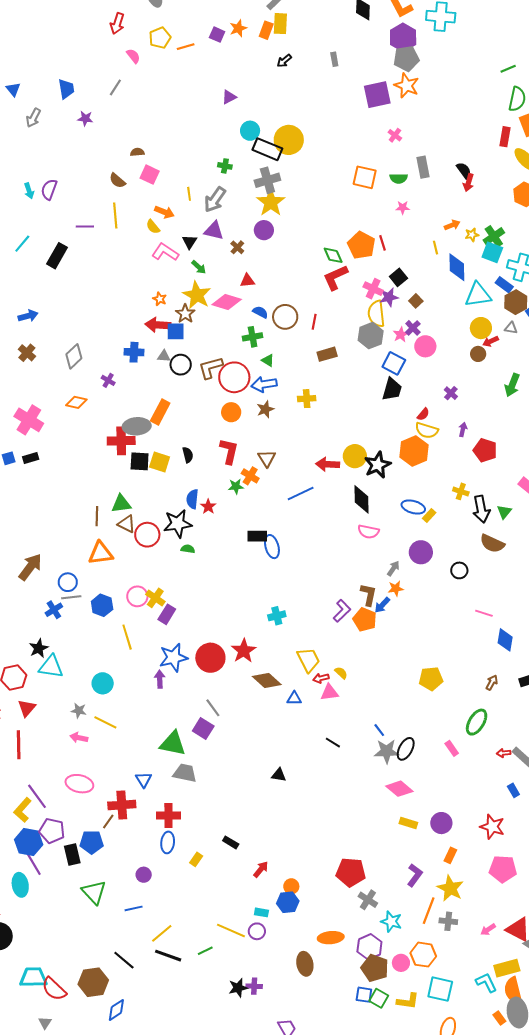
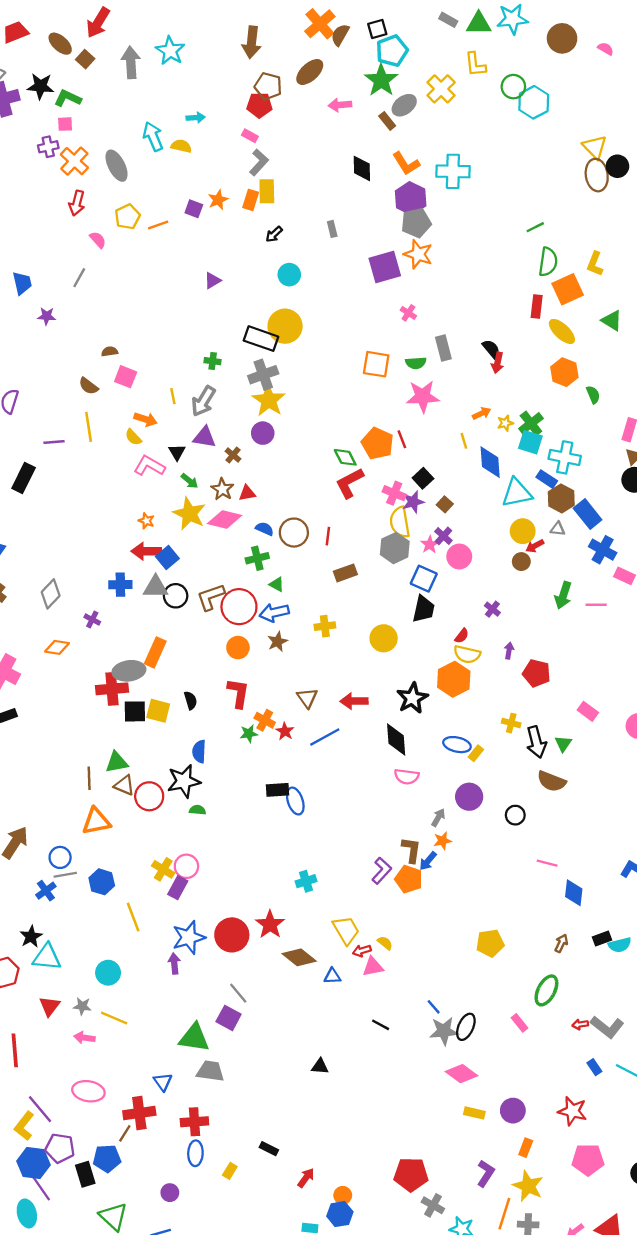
cyan circle: (250, 131) -> (289, 275), moved
pink star: (403, 208) -> (423, 397), size x2.0
brown star: (185, 314) -> (222, 489), moved
blue square: (176, 331) -> (167, 558), turned -36
gray triangle: (164, 356) -> (155, 587), size x1.6
yellow circle: (355, 456) -> (384, 638), moved
brown triangle: (267, 458) -> (307, 698), moved
red star: (208, 507) -> (285, 731), moved
pink circle: (137, 596) -> (186, 866), moved
red triangle: (27, 708) -> (50, 1006), moved

